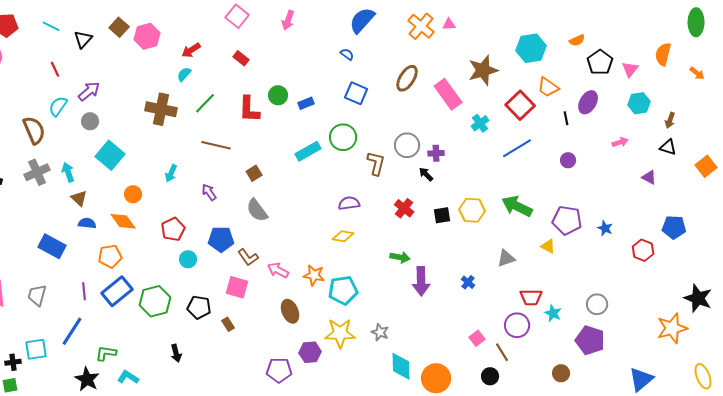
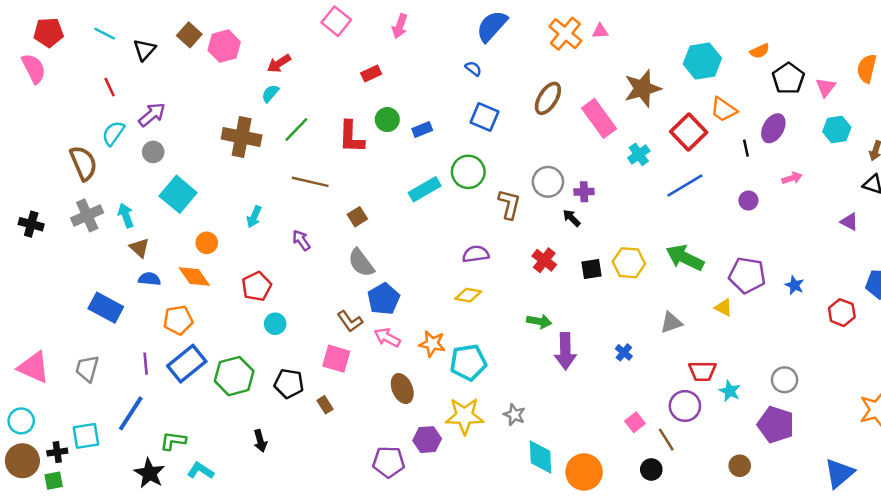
red rectangle: (241, 58) -> (371, 73), moved, turned -63
pink arrow: (620, 142) -> (792, 178), moved
blue pentagon: (221, 239) -> (384, 299), moved, turned -30

